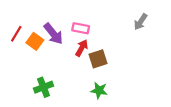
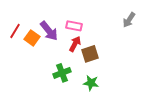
green cross: (44, 87) -> (62, 73), moved

